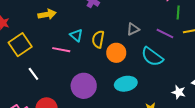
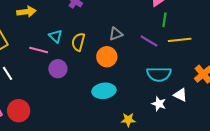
orange circle: (116, 53) -> (107, 57), moved
cyan semicircle: (152, 57) -> (159, 74), moved, turned -40
purple circle: (84, 86) -> (58, 69), moved, size x0.7

